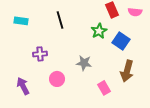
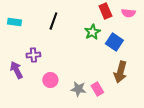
black line: (60, 20) -> (53, 21), turned 36
gray star: (84, 63) -> (78, 89), moved
purple arrow: (23, 86) -> (16, 70), moved

